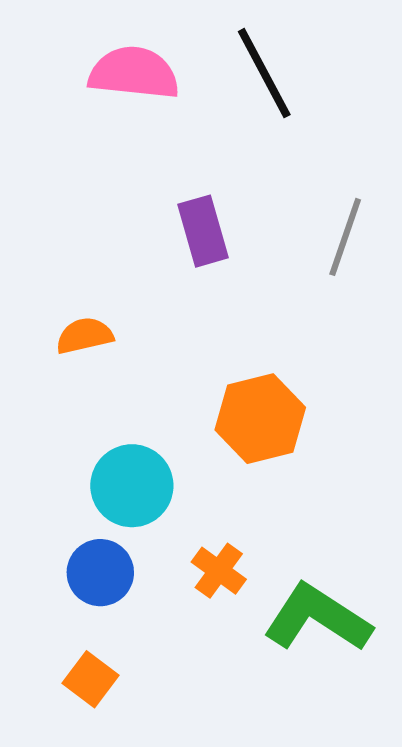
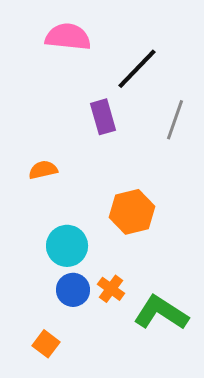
black line: (264, 73) -> (137, 69), moved, turned 72
blue circle: (100, 573) -> (73, 290), moved

